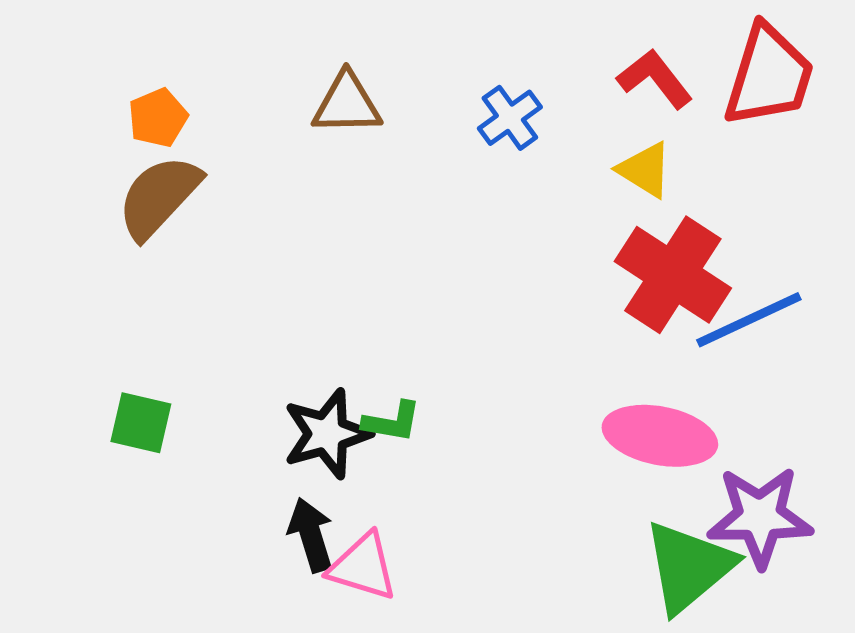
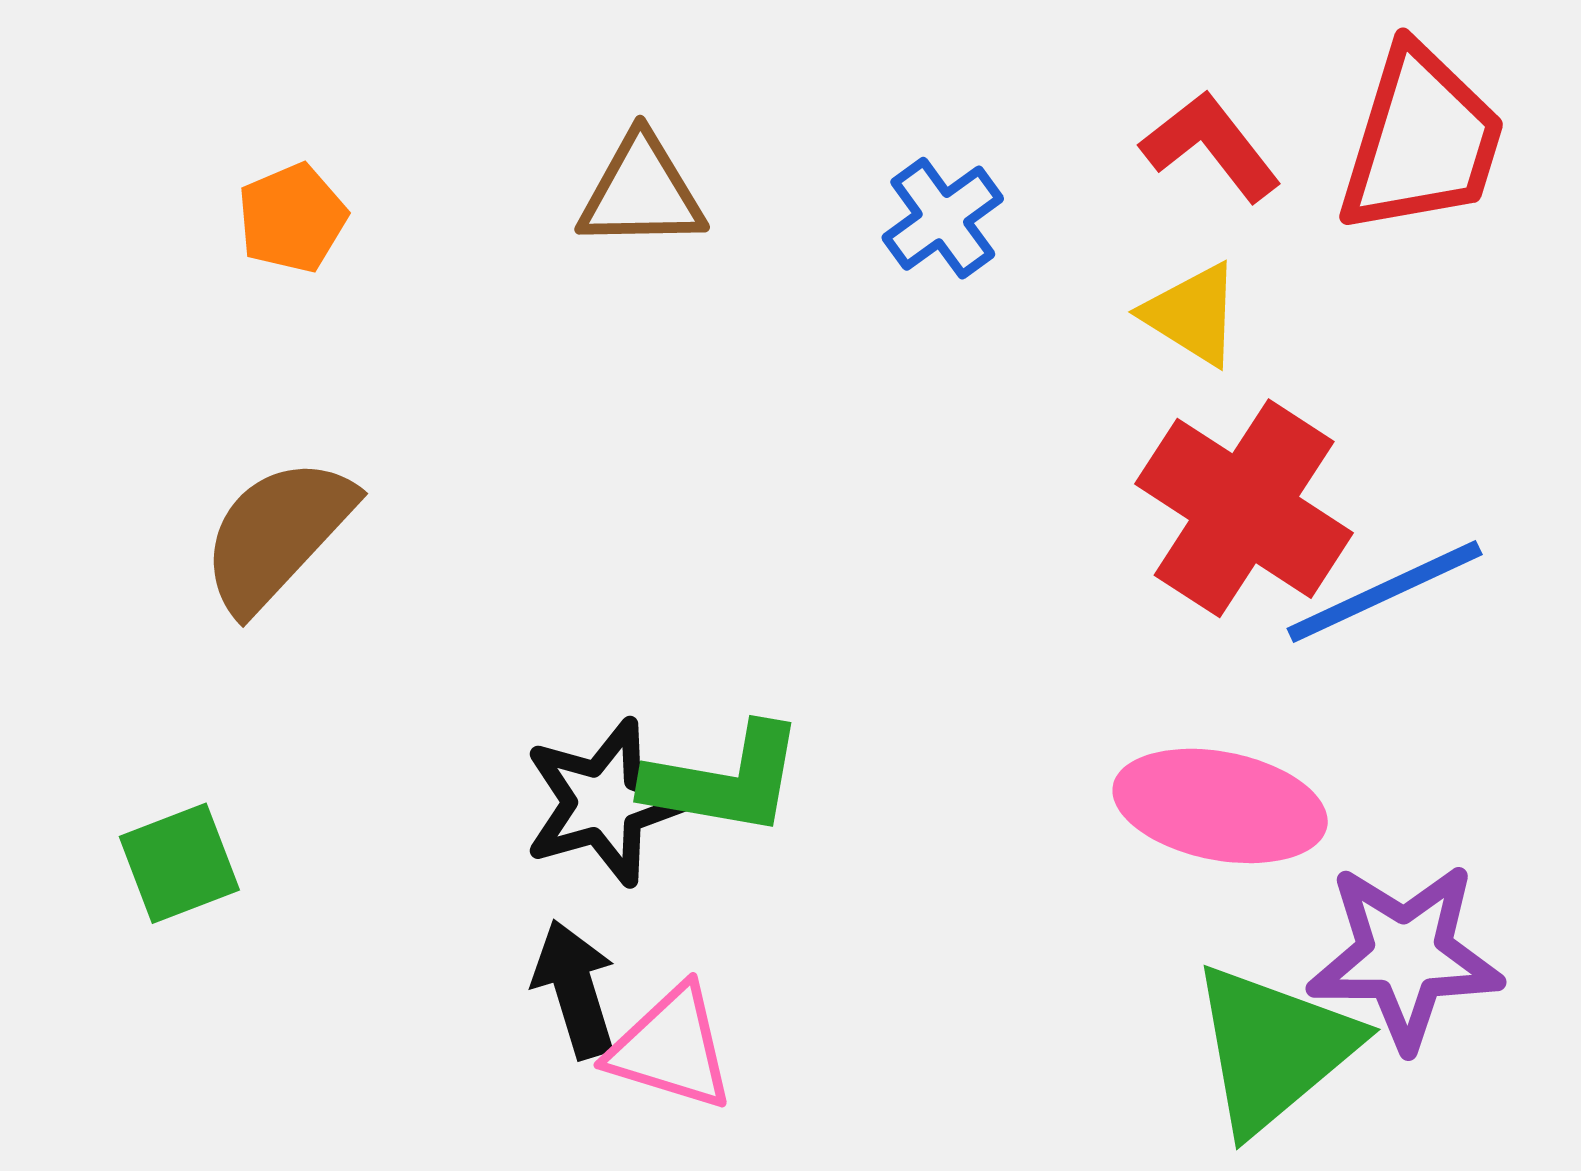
brown semicircle: (159, 197) -> (277, 534), moved
green L-shape: (392, 422) -> (725, 780), size x1.5
green square: (141, 423) -> (179, 863), moved, turned -34

